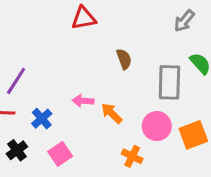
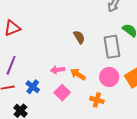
red triangle: (84, 18) -> (12, 28), moved
pink square: (60, 154) -> (62, 93), moved

